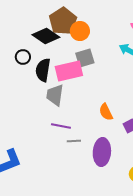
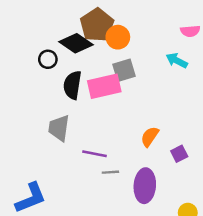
black circle: (23, 57) -> (48, 59), moved
gray trapezoid: (55, 95) -> (59, 128), moved
orange semicircle: (106, 112) -> (150, 137), turned 60

